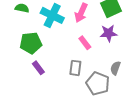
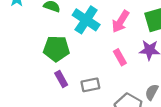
gray rectangle: (75, 68) -> (90, 85), moved, turned 63

